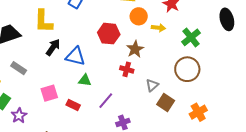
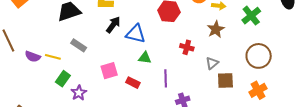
brown star: (135, 49) -> (216, 29), moved
brown circle: (187, 69) -> (259, 56), moved
purple line: (106, 101) -> (166, 78), turned -42
brown square: (166, 102) -> (225, 80), turned -36

